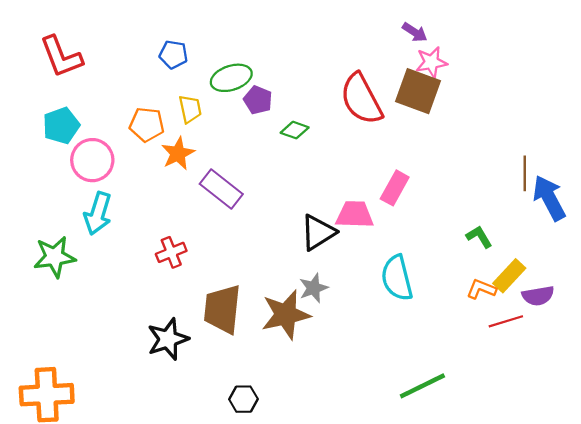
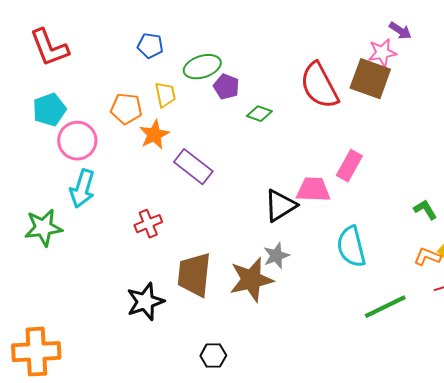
purple arrow: (415, 32) -> (400, 31), moved
green line: (422, 386) -> (385, 307), moved

